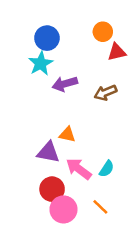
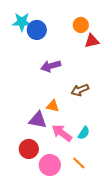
cyan star: (41, 63) -> (22, 22), moved, turned 30
brown arrow: (105, 93) -> (80, 90), moved
red circle: (52, 189) -> (29, 149), moved

